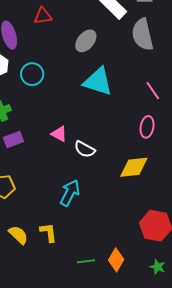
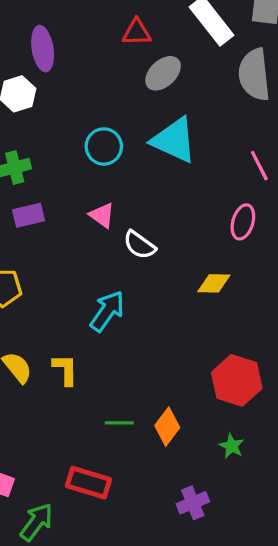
red triangle: (43, 16) -> (137, 32), moved
cyan circle: (32, 74) -> (104, 146), moved
yellow diamond: (134, 167) -> (214, 283), size x0.7

